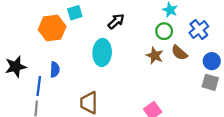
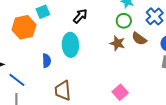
blue semicircle: (55, 70) -> (47, 61), moved
blue line: (39, 86) -> (17, 80), turned -54

